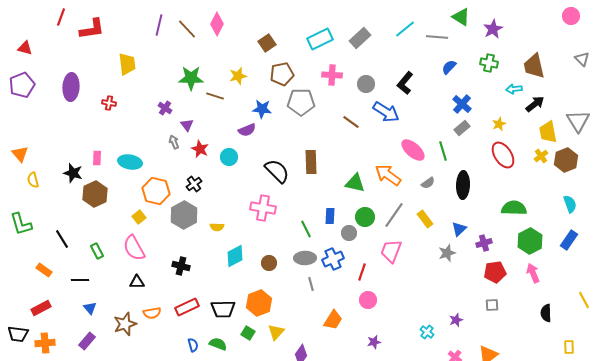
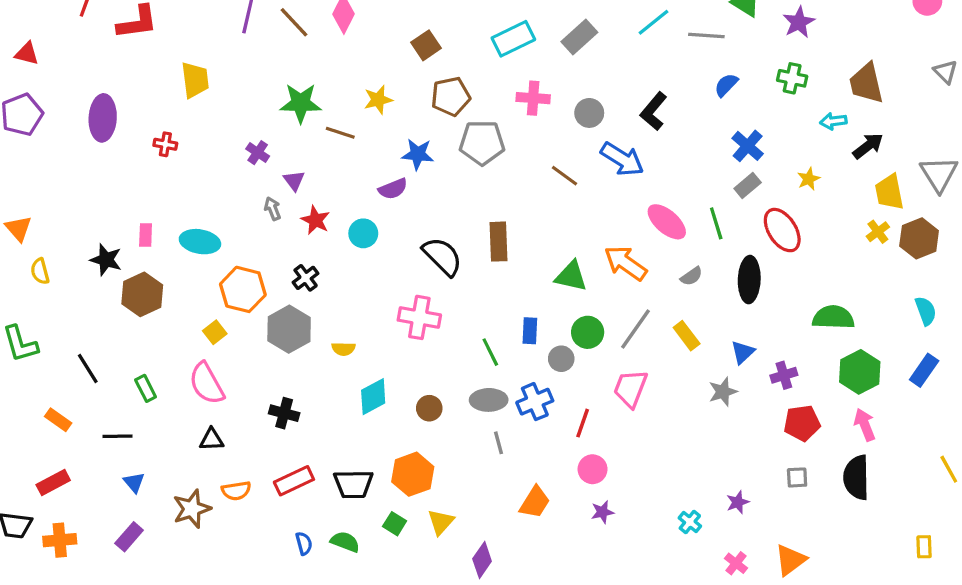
red ellipse: (503, 155) -> (782, 230), moved
black semicircle: (546, 313) -> (856, 477), moved, size x1.5
purple star: (374, 342) -> (602, 512), moved

